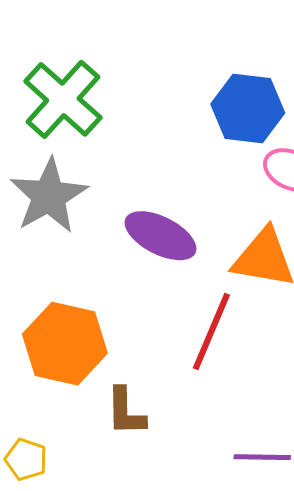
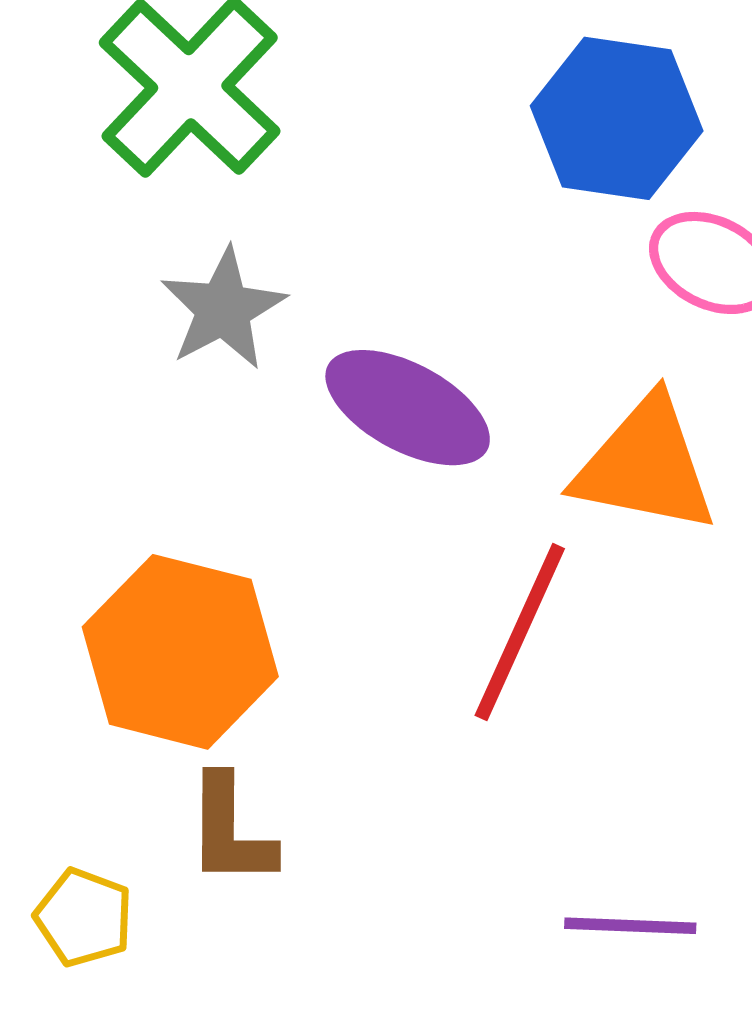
gray star: (49, 196) -> (223, 309), moved, size x0.7
brown L-shape: (126, 412) -> (230, 831), moved

